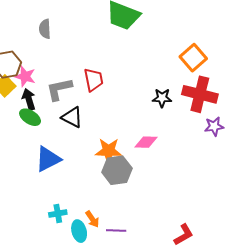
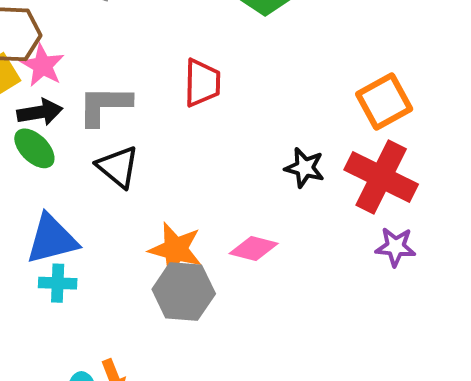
red trapezoid: (94, 80) -> (202, 83), moved
black arrow: (29, 99) -> (40, 112), turned 85
cyan cross: (58, 213) -> (58, 283), moved

